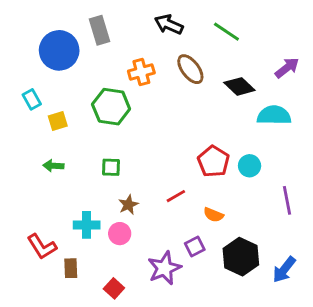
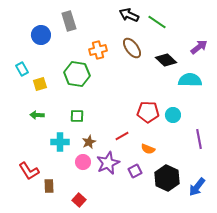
black arrow: (169, 24) -> (129, 15), moved
blue circle: (59, 50) -> (41, 35), size x0.7
red pentagon: (213, 161) -> (148, 112), turned -30
cyan cross: (87, 225) -> (60, 142), moved
purple star: (164, 268) -> (108, 163), moved

